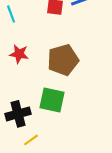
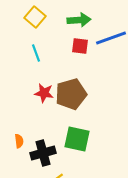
brown pentagon: (63, 60) -> (71, 94), moved

